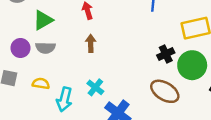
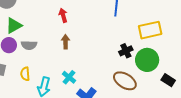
green triangle: (43, 20) -> (14, 26), moved
yellow semicircle: (41, 84) -> (25, 74), turned -104

